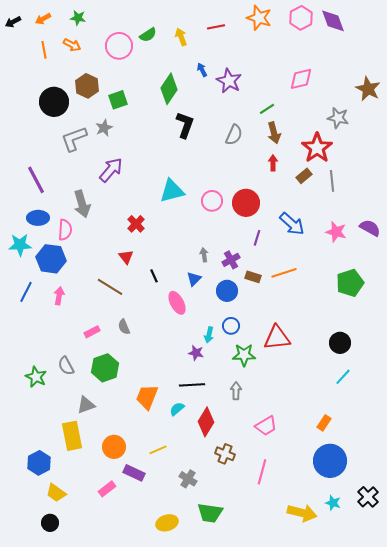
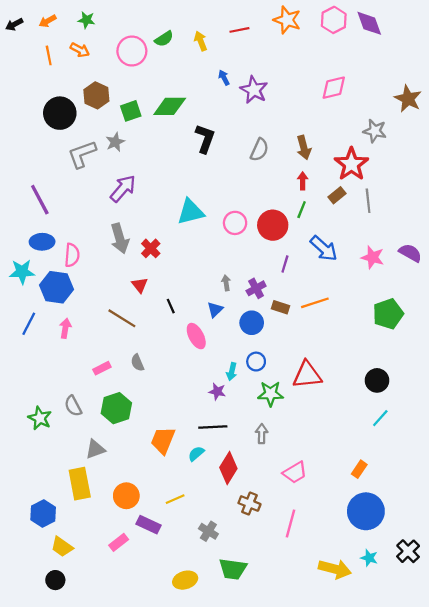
green diamond: (169, 89) -> (170, 106), moved, turned 56
green line: (267, 109) -> (302, 210), moved, turned -35
gray arrow: (82, 204) -> (120, 238), moved

